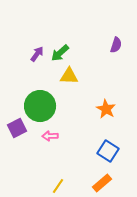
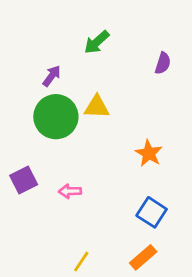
green arrow: (60, 53) -> (97, 42), moved
green circle: (40, 106) -> (56, 117), moved

